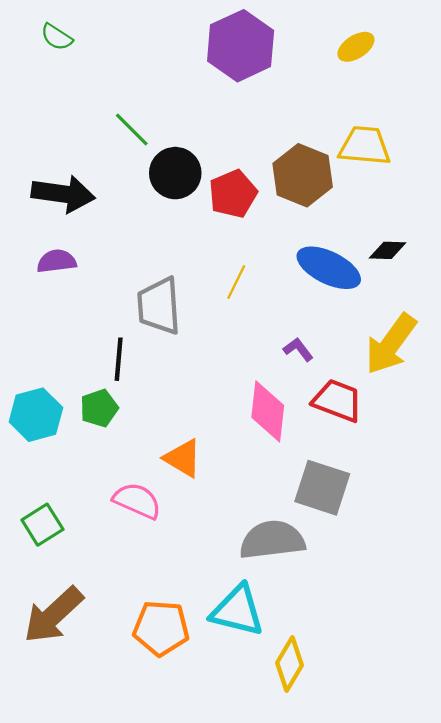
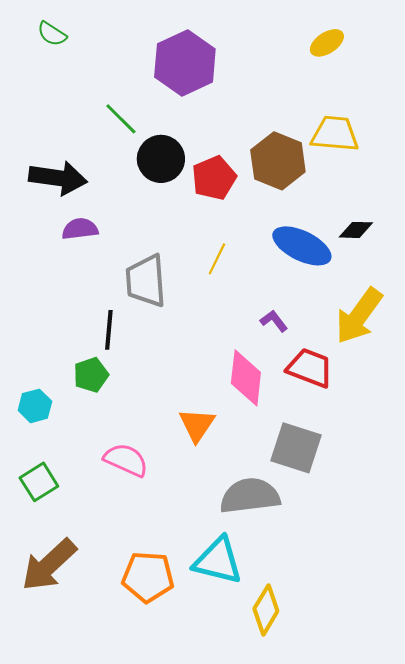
purple hexagon: (241, 46) -> (185, 63), moved
purple semicircle: (57, 261) -> (80, 229), moved
cyan hexagon: (36, 415) -> (35, 406), moved, size x0.7
orange triangle: (183, 458) -> (197, 425), moved, turned 33

